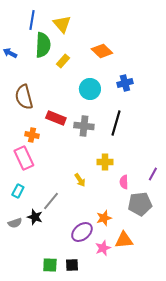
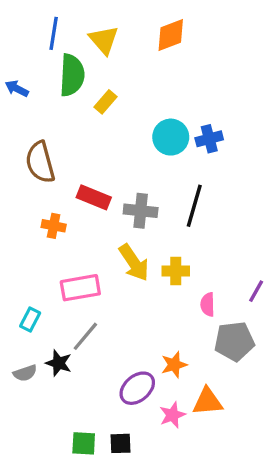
orange diamond: (102, 51) -> (171, 35), moved, turned -65
cyan circle: (90, 89) -> (171, 137), moved
pink rectangle: (24, 158) -> (80, 288), moved, turned -75
yellow arrow: (80, 180) -> (134, 263), moved, size x1.6

